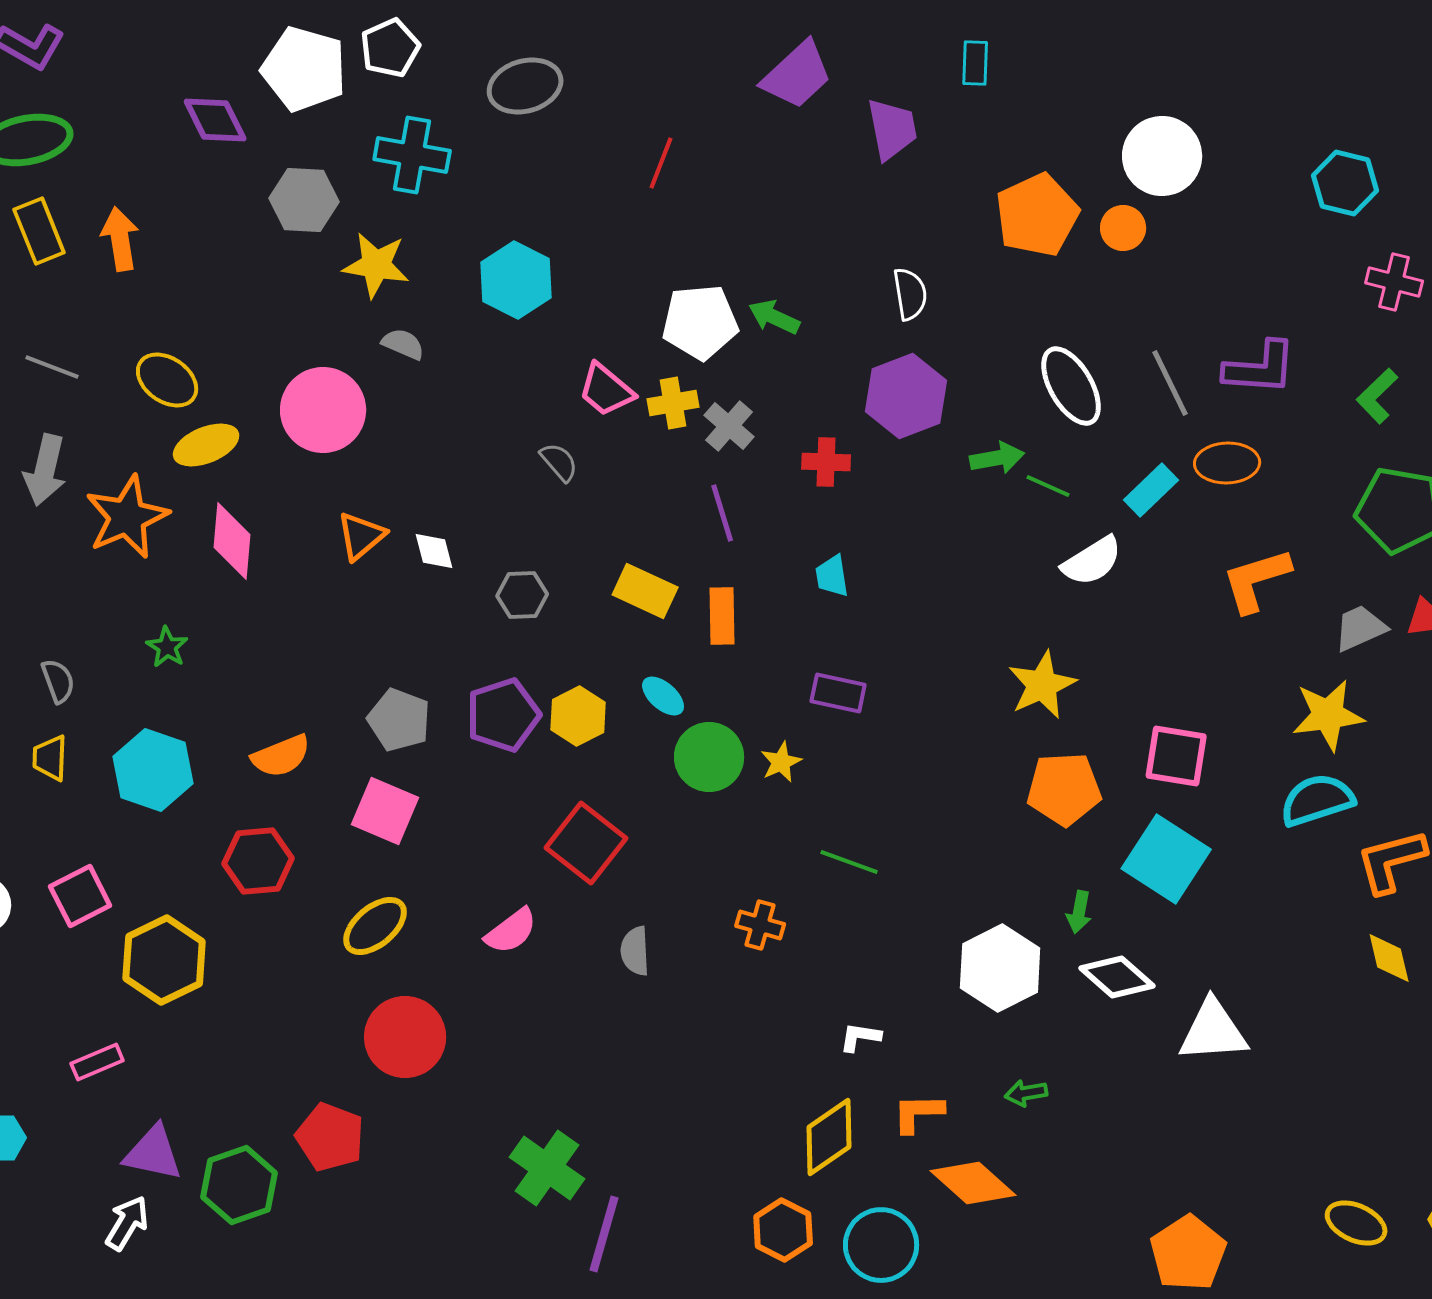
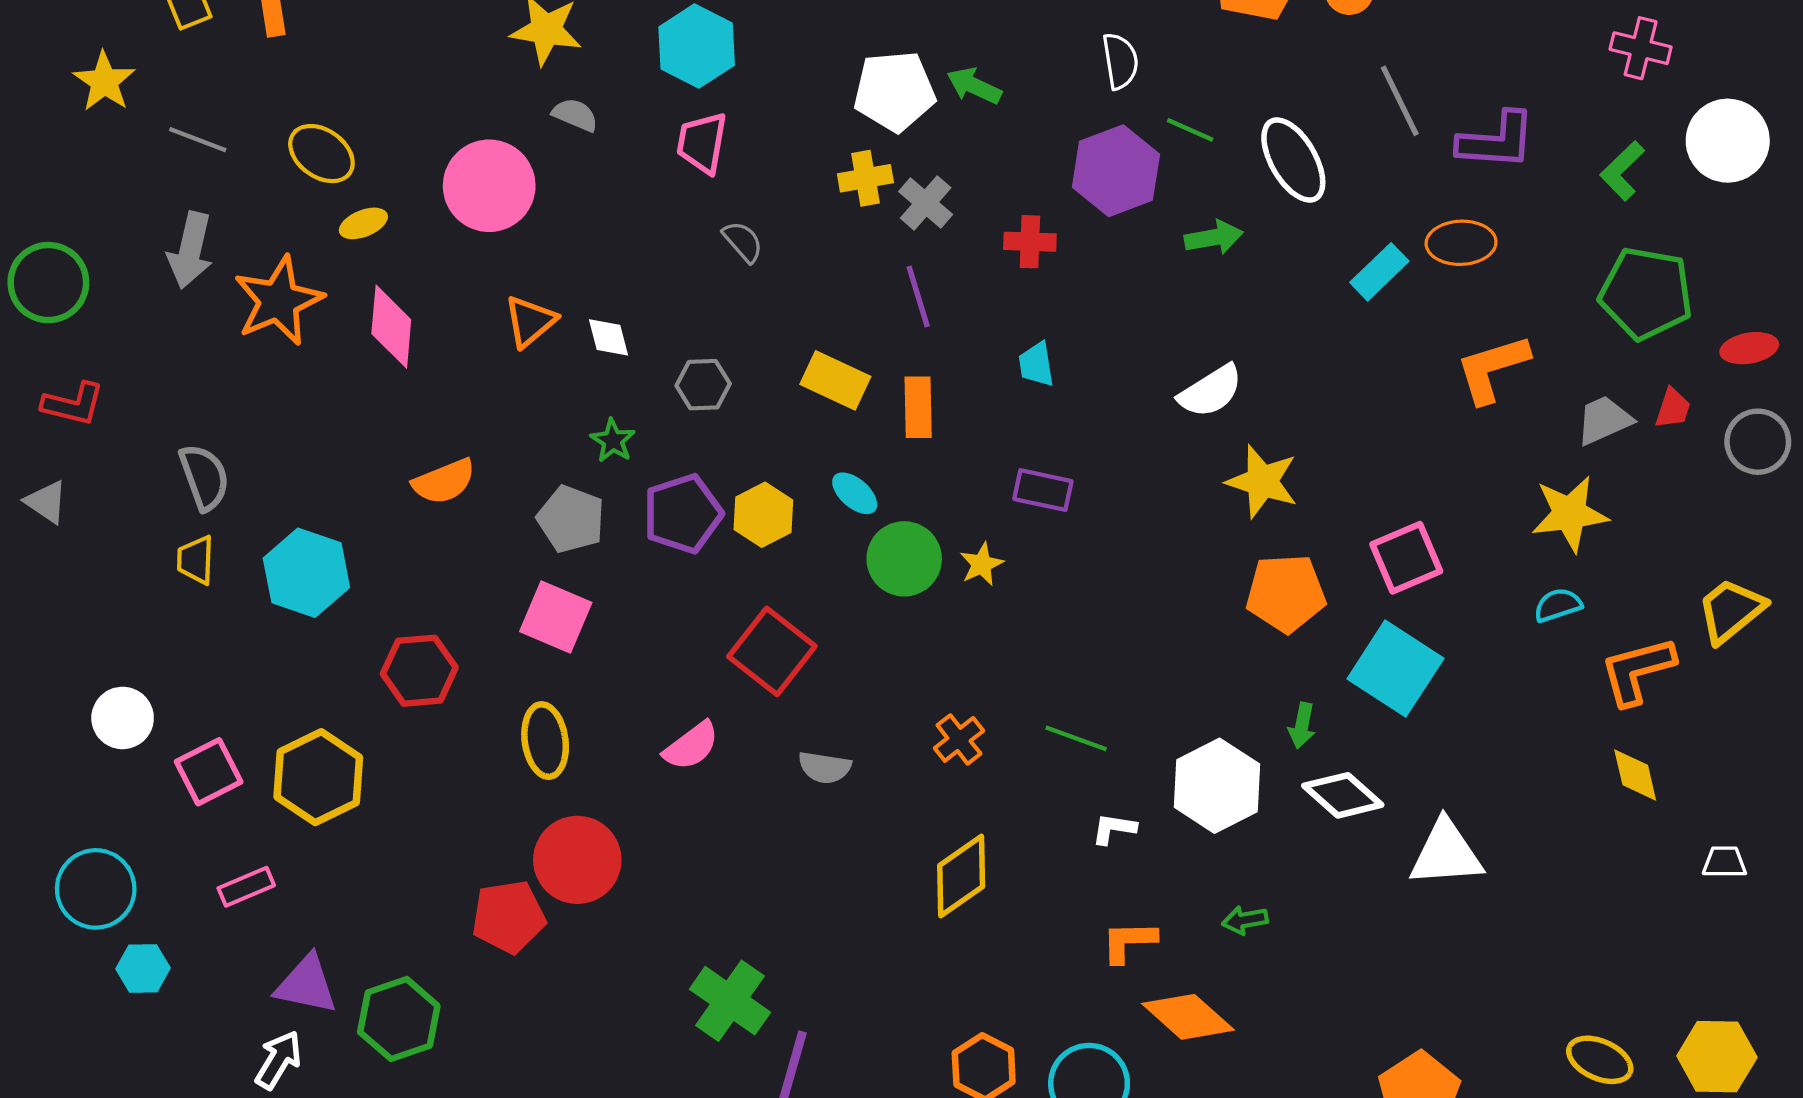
gray line: (1170, 383) -> (1400, 101), moved
pink trapezoid: (606, 390) -> (702, 143), moved, turned 60
yellow ellipse: (206, 445) -> (363, 223), size x0.7
green line: (1048, 486) -> (1190, 130), moved
white semicircle: (1092, 561) -> (1211, 391), moved
green star: (167, 647) -> (613, 441), moved
gray semicircle: (58, 681) -> (204, 477), size x1.4
yellow star: (1042, 685) -> (1262, 481), turned -30
orange semicircle: (281, 756) -> (444, 481), moved
pink square: (1176, 756) -> (1406, 558), turned -32
cyan semicircle: (1317, 800) -> (1558, 605), size x0.6
green line: (849, 862) -> (1076, 738), moved
pink square: (80, 896) -> (209, 772), moved
orange cross: (760, 925) -> (959, 739), turned 36
yellow ellipse: (375, 926) -> (545, 741), turned -58
gray semicircle: (635, 951) -> (825, 767), turned -78
white L-shape: (860, 1037) -> (1114, 829), moved
red pentagon: (330, 1137) -> (509, 917), moved, turned -30
yellow diamond: (829, 1137) -> (961, 876), moved

